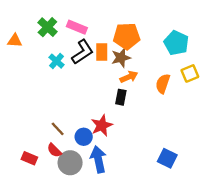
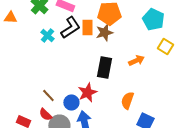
yellow square: (190, 73) -> (165, 46), turned -35
orange arrow: (129, 77) -> (136, 60), moved
orange semicircle: (163, 84) -> (127, 100), moved
black rectangle: (121, 97) -> (104, 68), size x1.5

